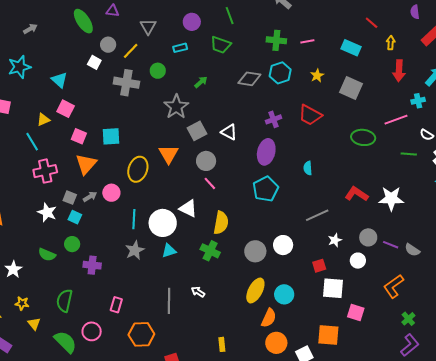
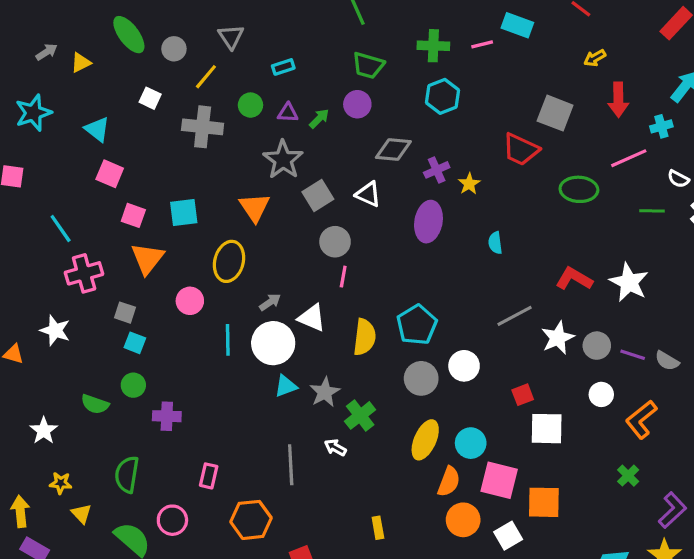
purple triangle: (112, 11) -> (288, 113), moved
purple circle: (192, 22) -> (357, 104), moved
yellow arrow: (391, 43) -> (595, 58), moved, turned -120
gray circle: (108, 45) -> (174, 49), moved
green trapezoid: (221, 45) -> (368, 65), moved
cyan rectangle: (351, 48) -> (517, 25), moved
red arrow: (399, 71) -> (618, 100), moved
yellow star: (317, 76) -> (469, 184), moved
gray diamond: (249, 79) -> (393, 150), moved
red trapezoid: (310, 115) -> (521, 150), moved
yellow triangle: (43, 120) -> (81, 63), moved
orange triangle: (169, 154) -> (255, 207), moved
pink line: (210, 183) -> (343, 277), turned 56
cyan pentagon: (266, 189) -> (417, 325), moved
gray arrow: (90, 197) -> (270, 302), moved
white star: (391, 199) -> (629, 282), turned 30
white star: (47, 212) -> (55, 330), moved
white star: (335, 240) -> (558, 338), moved, size x1.5
gray star: (135, 250) -> (325, 392), moved
green cross: (210, 251) -> (360, 415), moved, turned 30
white circle: (358, 261) -> (601, 394), moved
pink square: (356, 313) -> (499, 480), moved, size x1.4
green cross: (408, 319) -> (628, 476), moved

